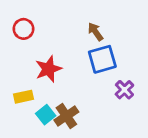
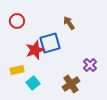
blue square: (102, 59) -> (50, 43), moved
brown cross: (66, 116) -> (71, 84), moved

